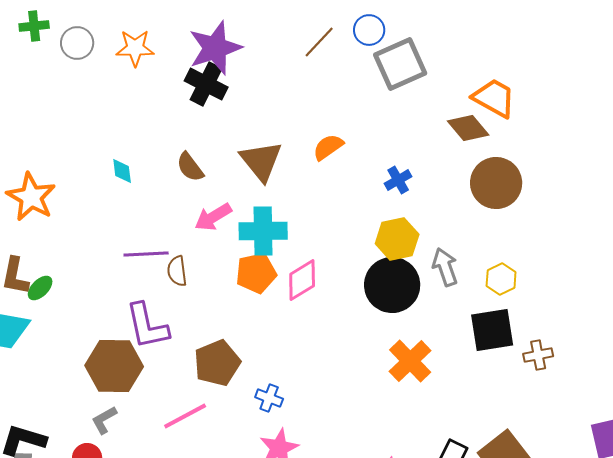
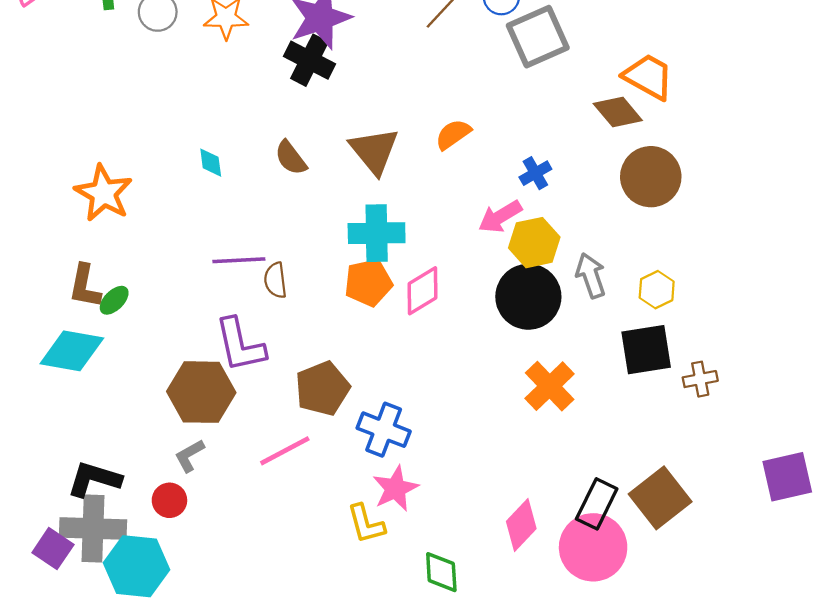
pink arrow: (213, 217) -> (500, 217), moved
blue cross: (269, 398) -> (384, 430), size x1.6

